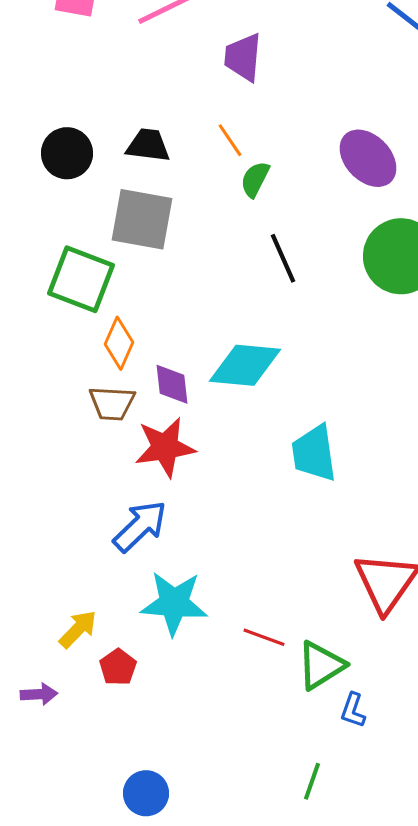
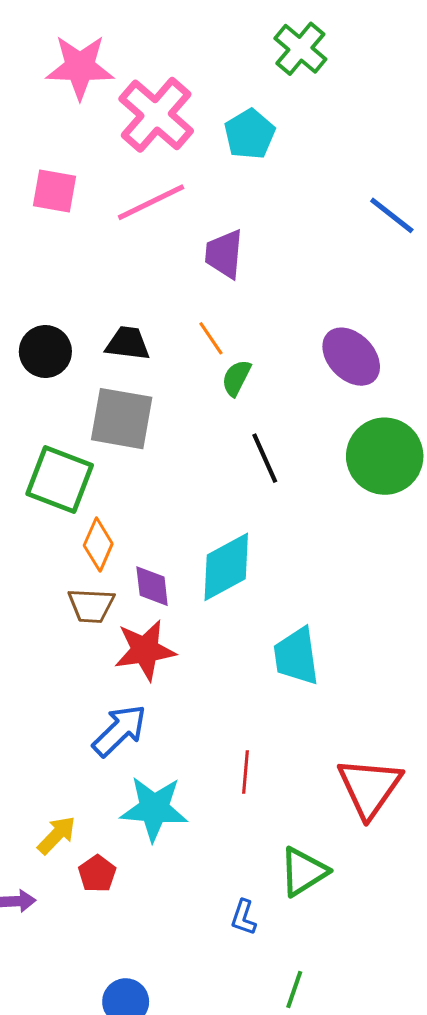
cyan diamond: (245, 365) -> (226, 567), turned -34
red line: (264, 637) -> (246, 772), moved, turned 75
blue L-shape: (353, 710) -> (243, 917), moved

